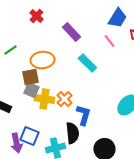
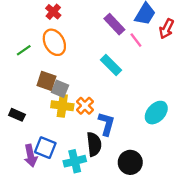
purple rectangle: (71, 32) -> (114, 24), moved
orange ellipse: (42, 60) -> (54, 42), moved, turned 65
brown square: (30, 77) -> (46, 81), turned 30
gray square: (31, 90) -> (60, 89), moved

